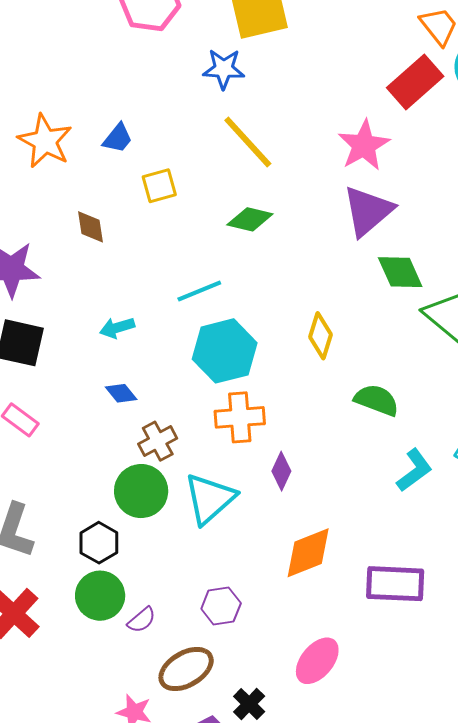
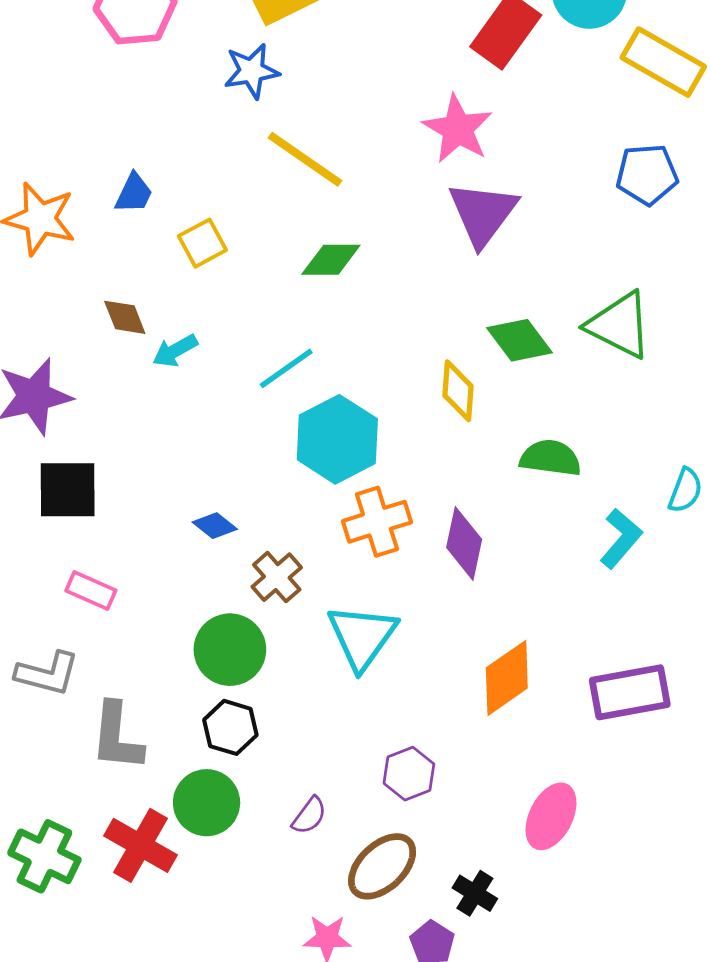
green diamond: (400, 272) -> (520, 340), moved
cyan arrow: (117, 328) -> (175, 351), moved
purple diamond: (281, 471) -> (464, 543), moved, size x1.4
green circle: (141, 491) -> (230, 650), moved
green circle: (100, 596) -> (207, 803), moved

